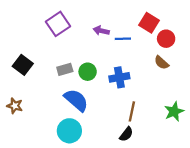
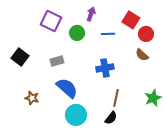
purple square: (58, 24) -> (51, 21), turned -30
purple arrow: (101, 31) -> (91, 14), moved, turned 96
green circle: (88, 72) -> (77, 33), moved
brown star: (15, 106) -> (32, 98), moved
cyan circle: (69, 131) -> (76, 115), moved

